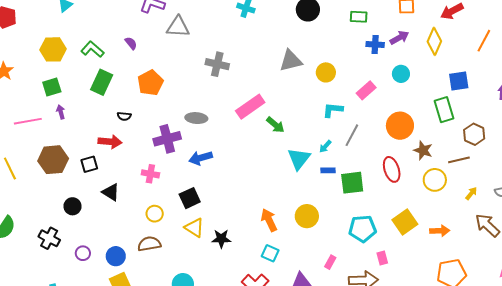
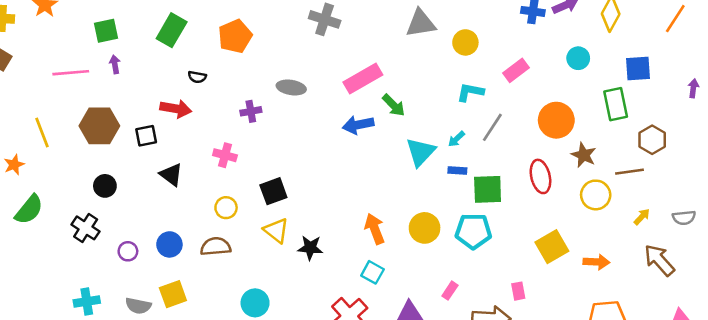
cyan circle: (401, 74) -> (578, 58), moved
purple cross: (167, 139) -> (251, 111), size x0.6
blue arrow: (201, 158) -> (358, 125), moved
black circle: (72, 206) -> (105, 186), moved
cyan pentagon: (362, 229) -> (473, 231), moved
blue circle: (116, 256) -> (169, 244), moved

